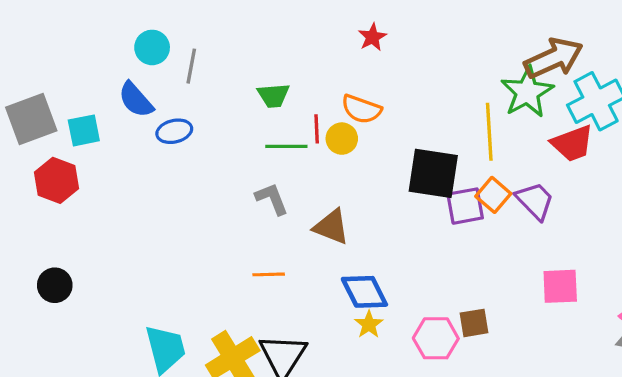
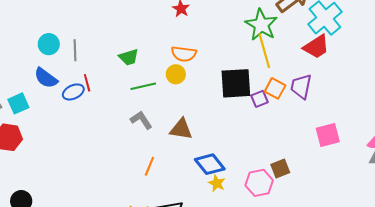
green star: (527, 92) -> (261, 25), moved
red line: (317, 129) -> (87, 83), moved
purple trapezoid: (535, 201) -> (301, 86), turned -112
purple square: (465, 206) -> (259, 99), size x0.7
orange line: (269, 274) -> (149, 166), turned -54

